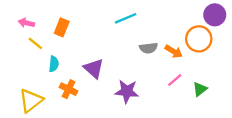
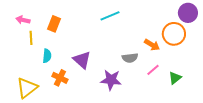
yellow line: (35, 43) -> (31, 38), turned 48
gray semicircle: (148, 48) -> (130, 58), moved

